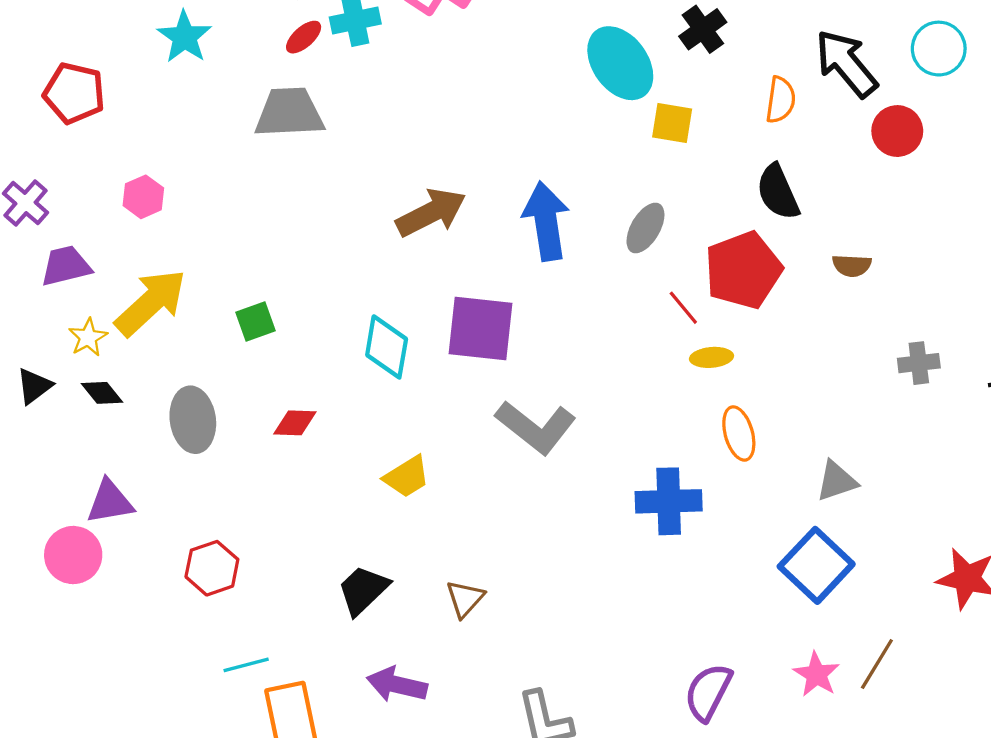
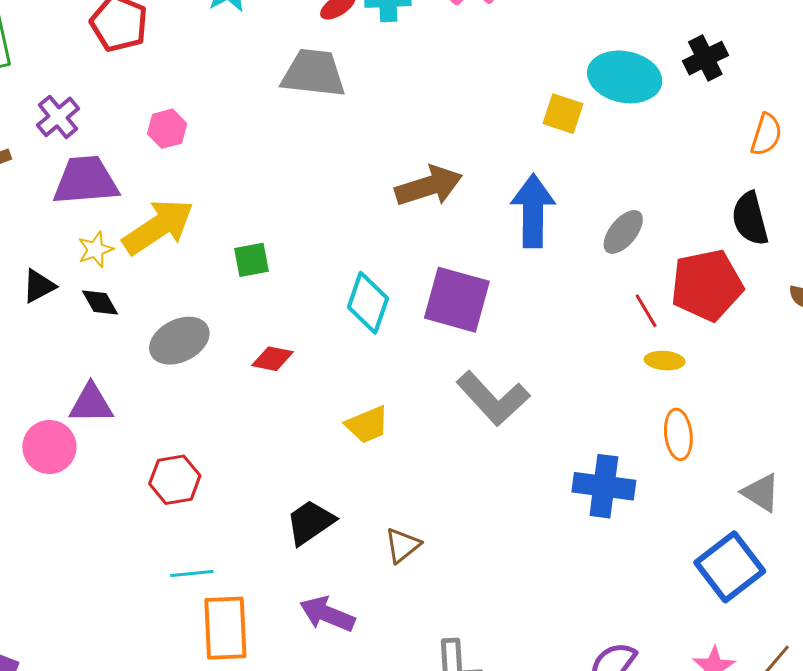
cyan ellipse: (620, 63) -> (625, 77), turned -52
yellow square: (672, 123) -> (563, 114), moved
purple trapezoid: (66, 266) -> (86, 181), size x1.4
gray ellipse: (193, 420) -> (179, 341), turned 62
gray triangle: (837, 481) -> (761, 493), turned 42

